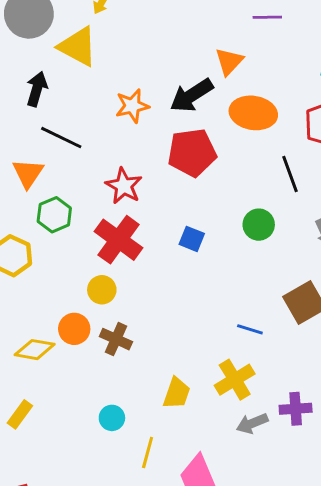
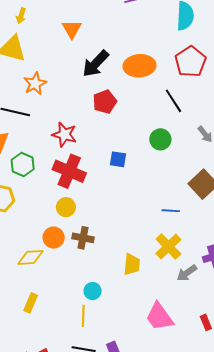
orange triangle: (229, 61) -> (72, 29), moved
orange star: (132, 106) -> (35, 84), moved
red pentagon: (192, 153) -> (105, 102), size x0.7
yellow line: (148, 453) -> (83, 316), moved

